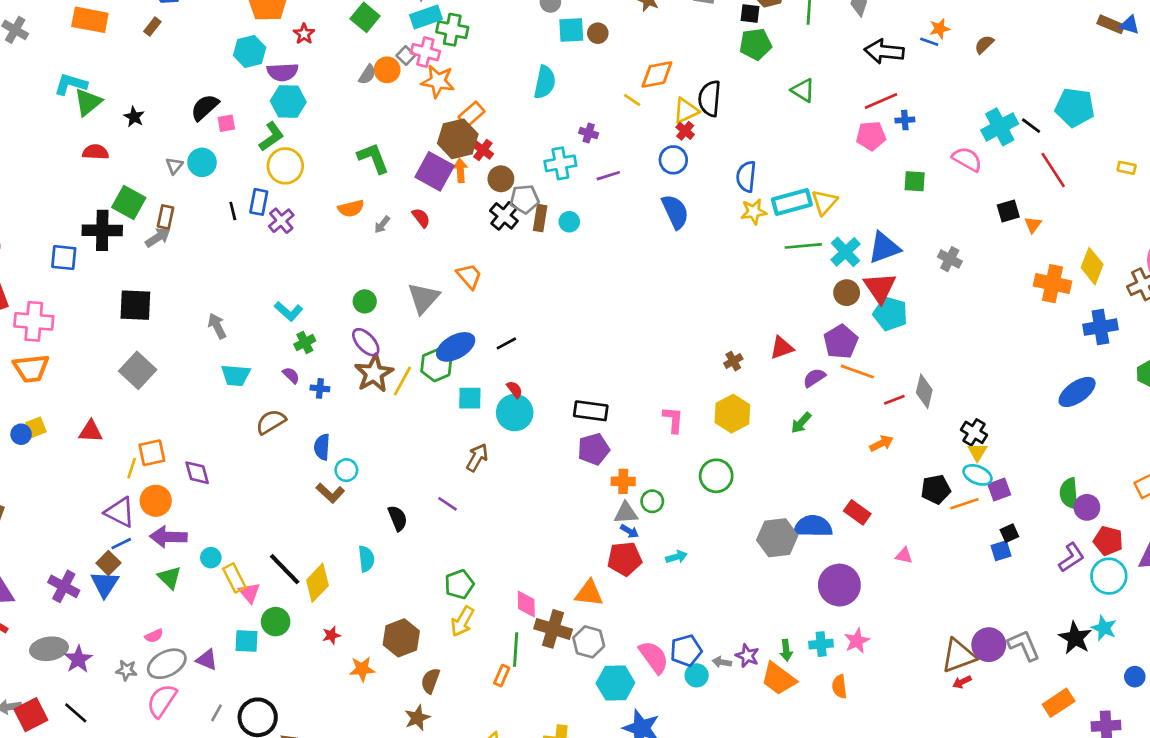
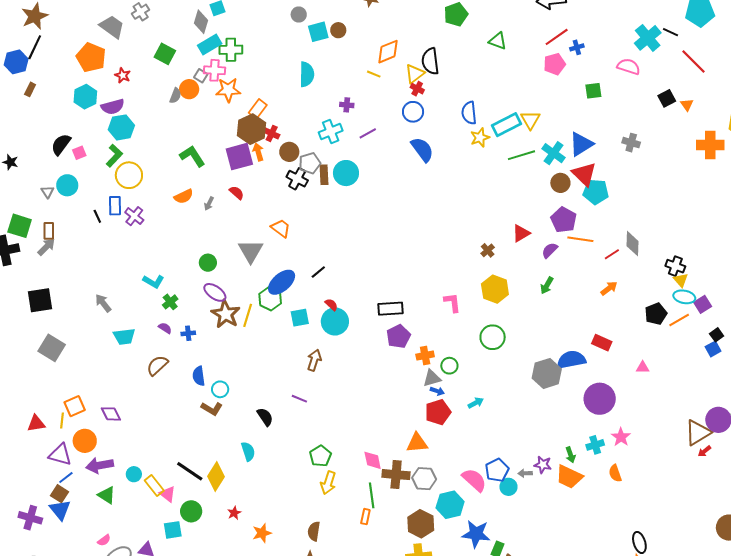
brown rectangle: (152, 27) -> (30, 89), moved
purple square: (435, 171) -> (239, 157), turned -32
cyan circle: (569, 222) -> (346, 173), size x1.6
red triangle: (91, 431) -> (36, 423), moved
brown hexagon: (401, 638) -> (421, 524), moved

